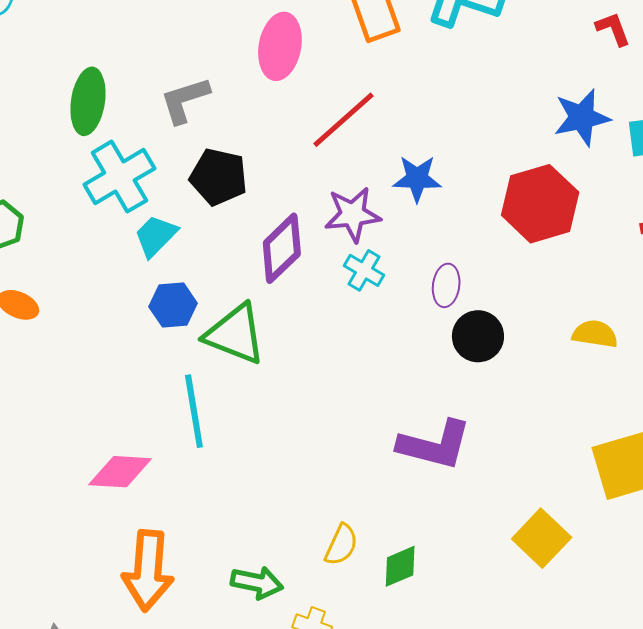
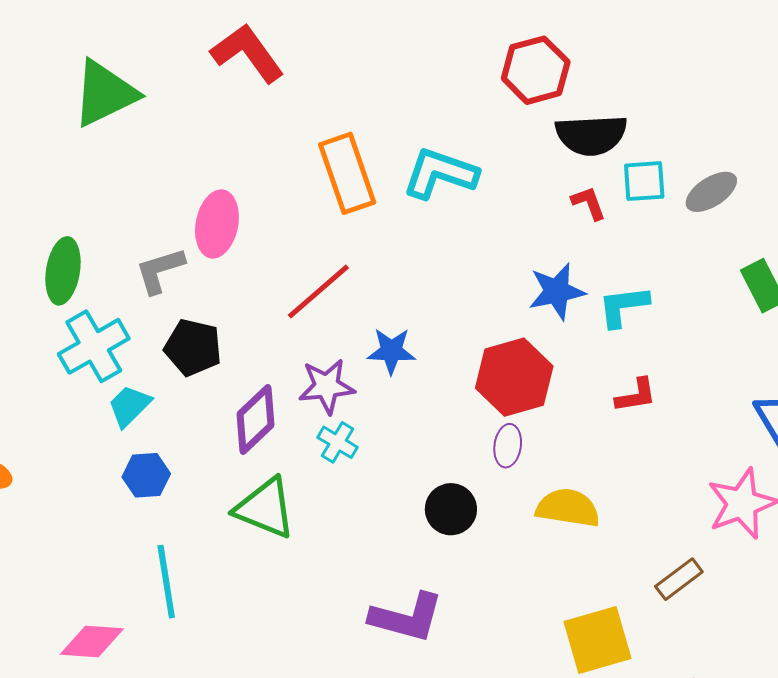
pink ellipse: (280, 46) -> (217, 224), moved
purple ellipse: (446, 285) -> (508, 446), moved
green triangle: (235, 334) -> (265, 508), moved
yellow semicircle: (595, 334) -> (568, 508), size x1.4

